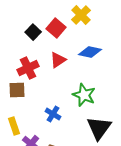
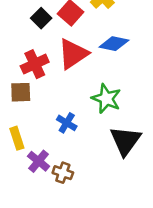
red triangle: (58, 60) -> (73, 54), size x1.5

